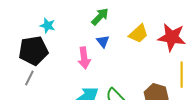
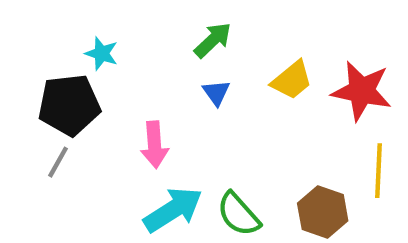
pink arrow: (84, 58) -> (154, 145), moved

